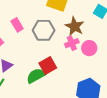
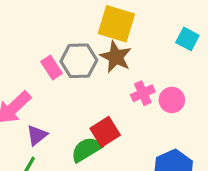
brown star: (75, 26) -> (116, 57), moved
gray hexagon: (44, 30) -> (79, 61), moved

